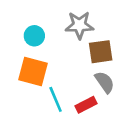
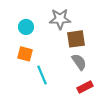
orange square: (33, 72) -> (25, 54), size x0.7
red rectangle: (86, 105) -> (85, 87), moved

